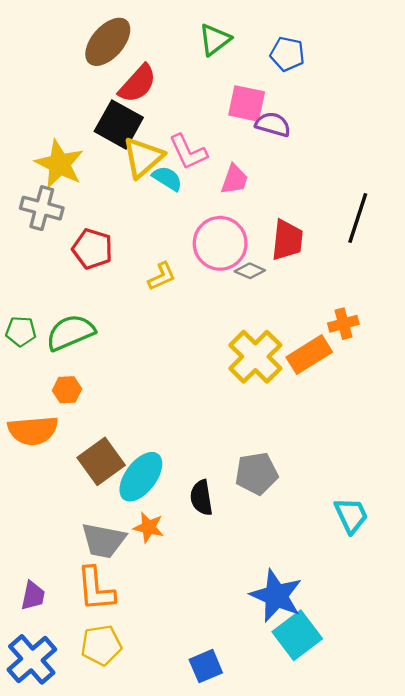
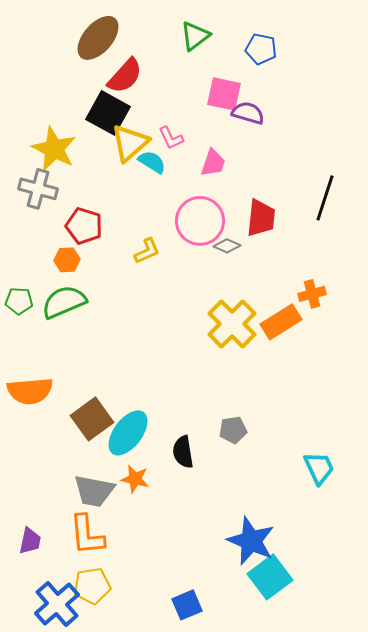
pink L-shape: (188, 152) -> (171, 138), size x0.7
orange hexagon: (67, 390) -> (67, 260), moved
gray pentagon: (256, 473) -> (233, 430), size x0.7
blue cross: (32, 659) -> (57, 604), moved

